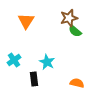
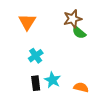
cyan cross: (14, 60) -> (36, 56), moved
cyan star: (47, 62) -> (53, 80), moved

